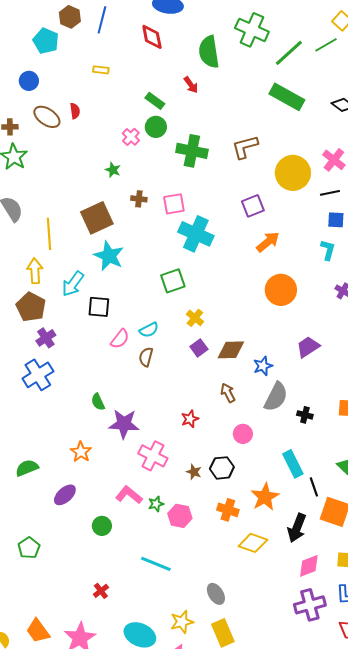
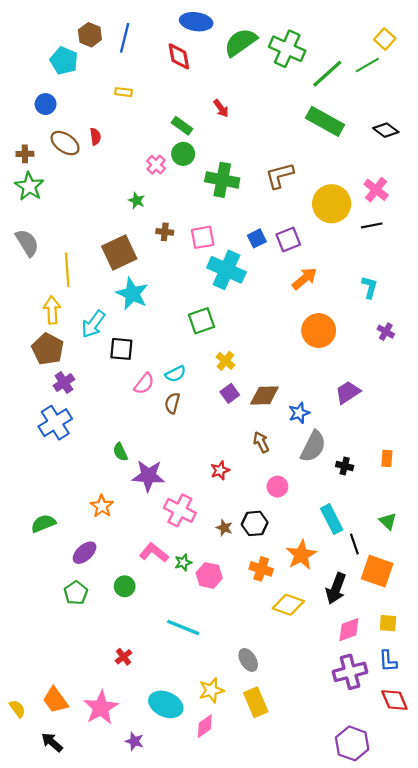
green semicircle: (209, 52) -> (241, 42), moved, turned 64
blue square: (336, 220) -> (257, 238), moved, turned -30
green pentagon: (29, 548) -> (76, 593), moved

